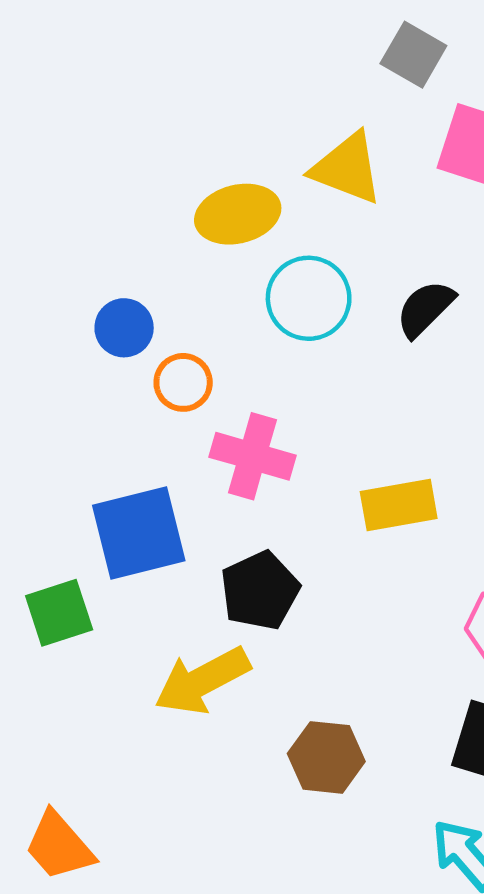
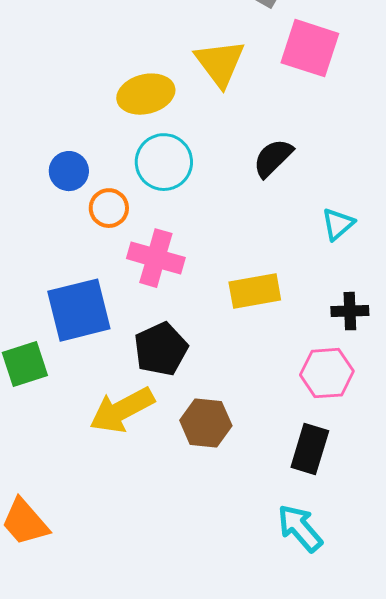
yellow triangle: (347, 168) -> (220, 63), turned 32
cyan circle: (309, 298) -> (164, 162), moved
brown hexagon: (326, 757) -> (206, 423), moved

